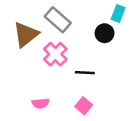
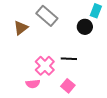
brown triangle: (26, 34) -> (21, 28), size x0.7
pink cross: (55, 54) -> (45, 66), moved

